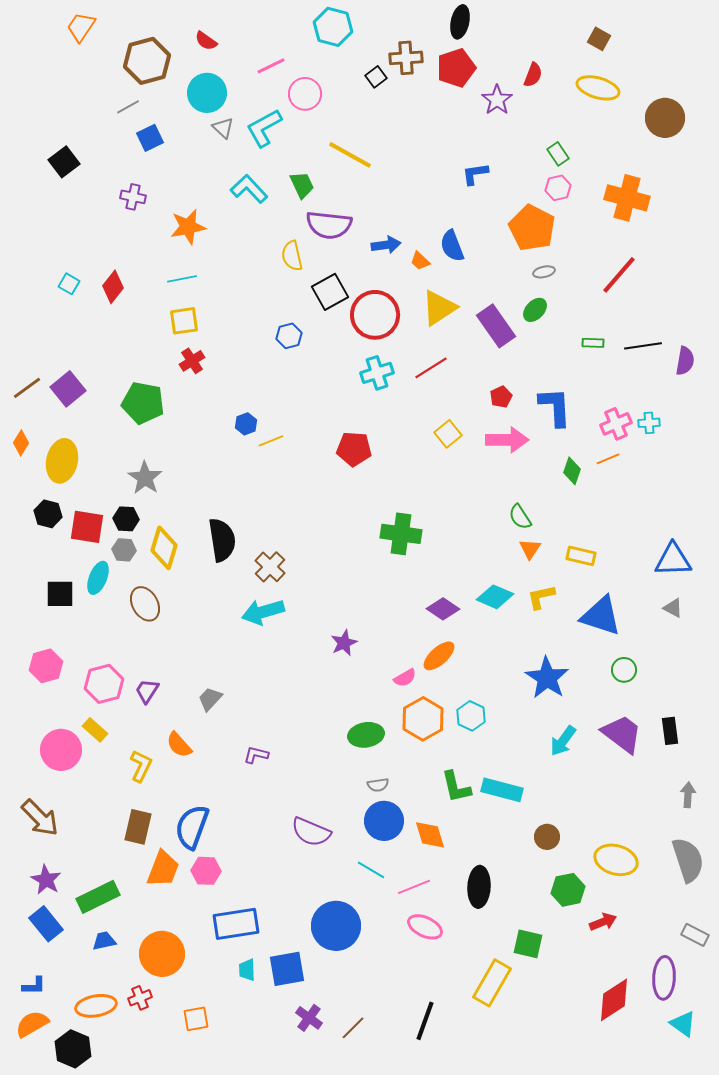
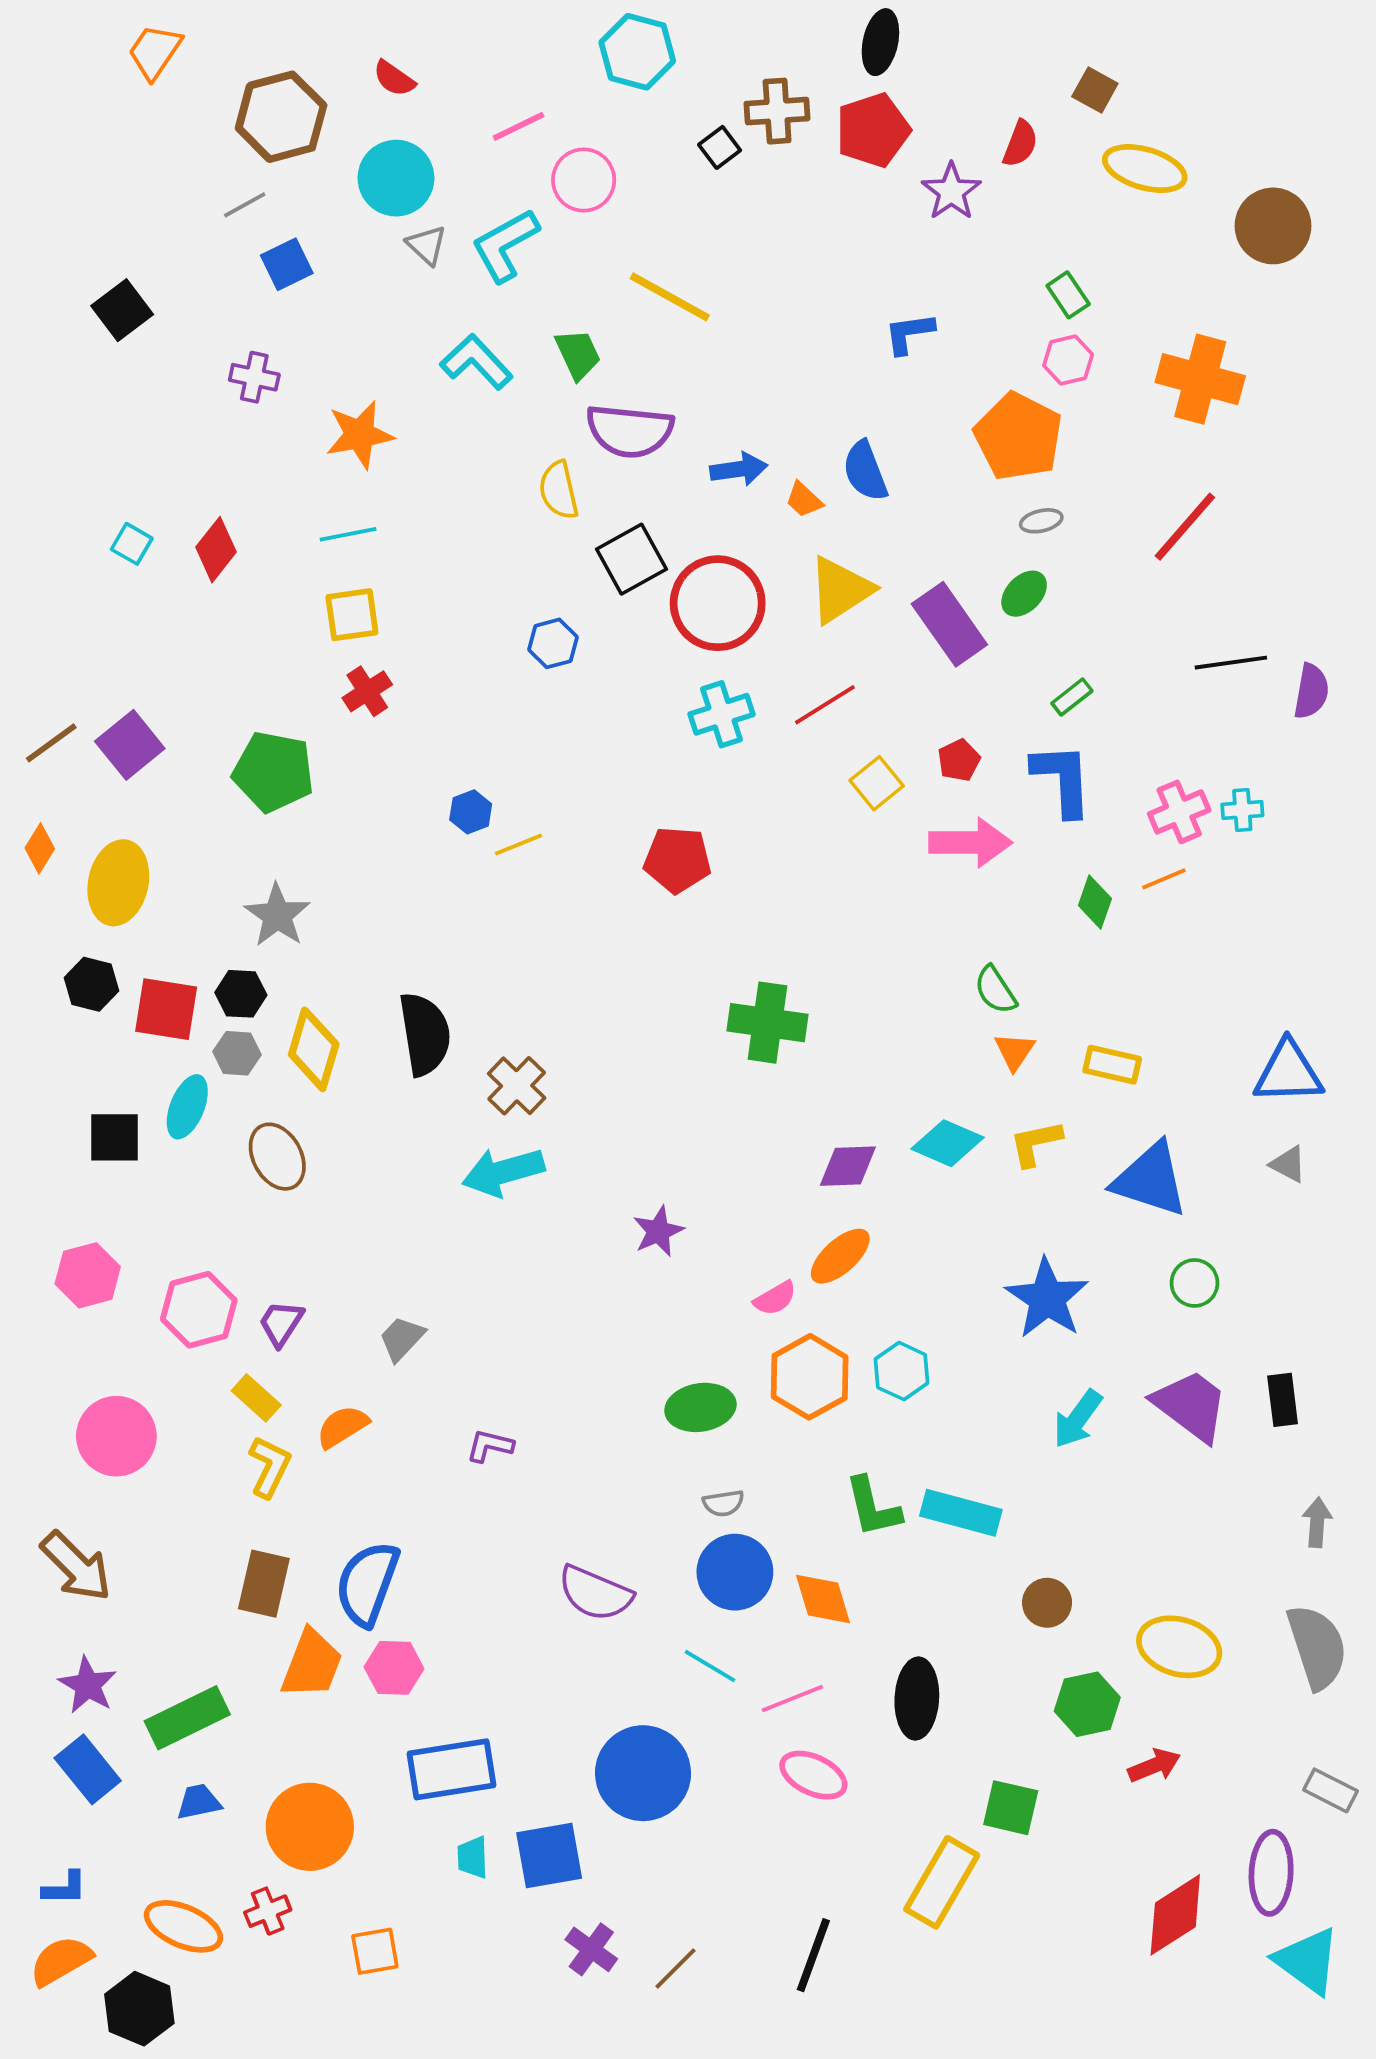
brown square: (599, 39) -> (1095, 90), moved
green rectangle: (593, 343) -> (1072, 697), moved, turned -40
yellow square: (448, 434) -> (877, 783), moved
purple diamond: (443, 609) -> (848, 1166), turned -36
yellow rectangle: (95, 730) -> (256, 1398), moved
orange semicircle: (179, 745) -> (342, 1427), turned 100
orange ellipse: (96, 1006) -> (183, 1926), turned 33
cyan triangle: (683, 1024) -> (1307, 1961), size x1.4

